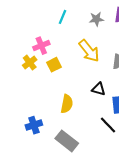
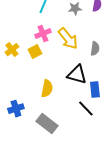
pink cross: (41, 46) -> (43, 34), moved
black triangle: (99, 89) -> (77, 75), size x1.5

